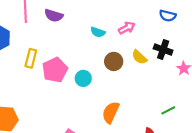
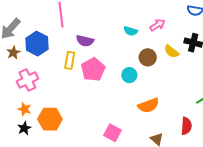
purple semicircle: (54, 16) -> (85, 41), moved
cyan circle: (83, 78) -> (129, 75), moved
orange semicircle: (111, 112) -> (149, 105), turned -130

